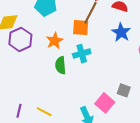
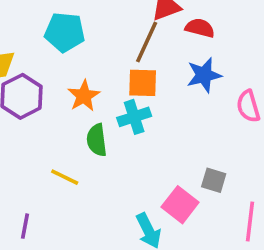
orange square: (81, 28) -> (143, 83), moved
blue star: (121, 32) -> (204, 75), turned 30
yellow line: (44, 112) -> (65, 177), moved

